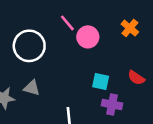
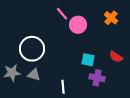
white circle: (29, 46) -> (32, 49), moved
gray triangle: (32, 88) -> (34, 75), moved

